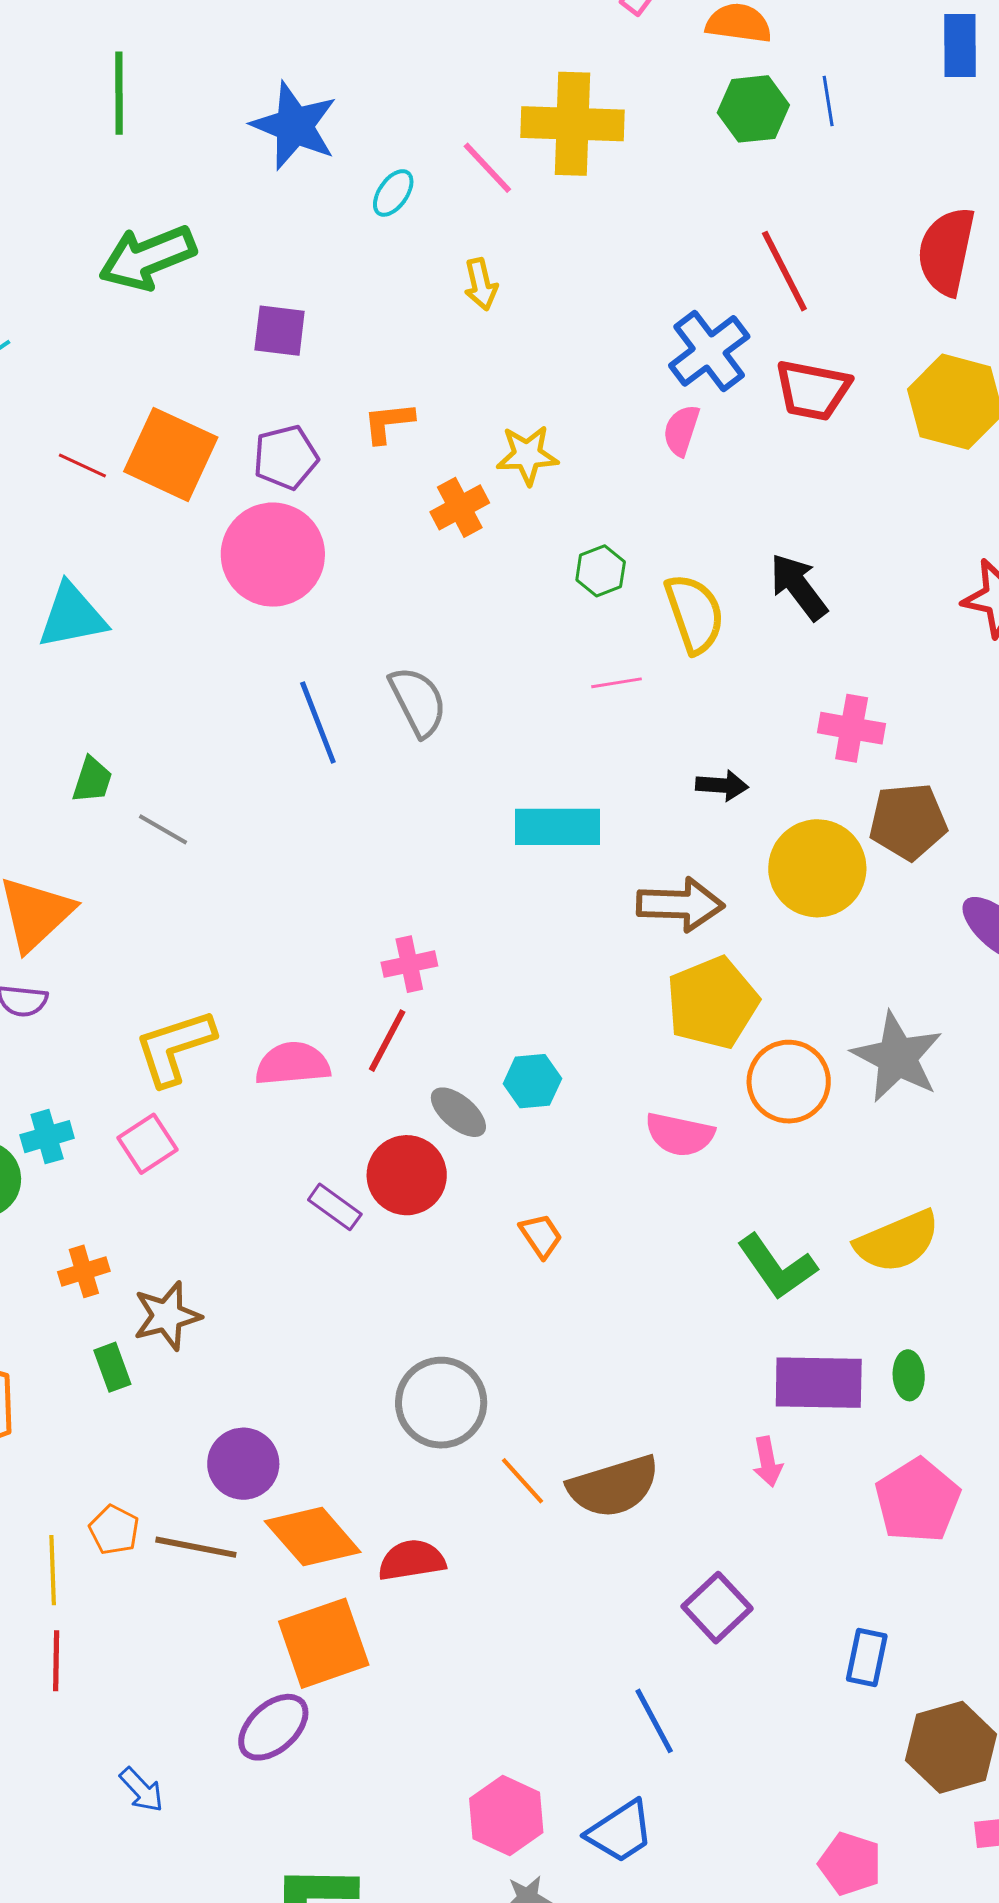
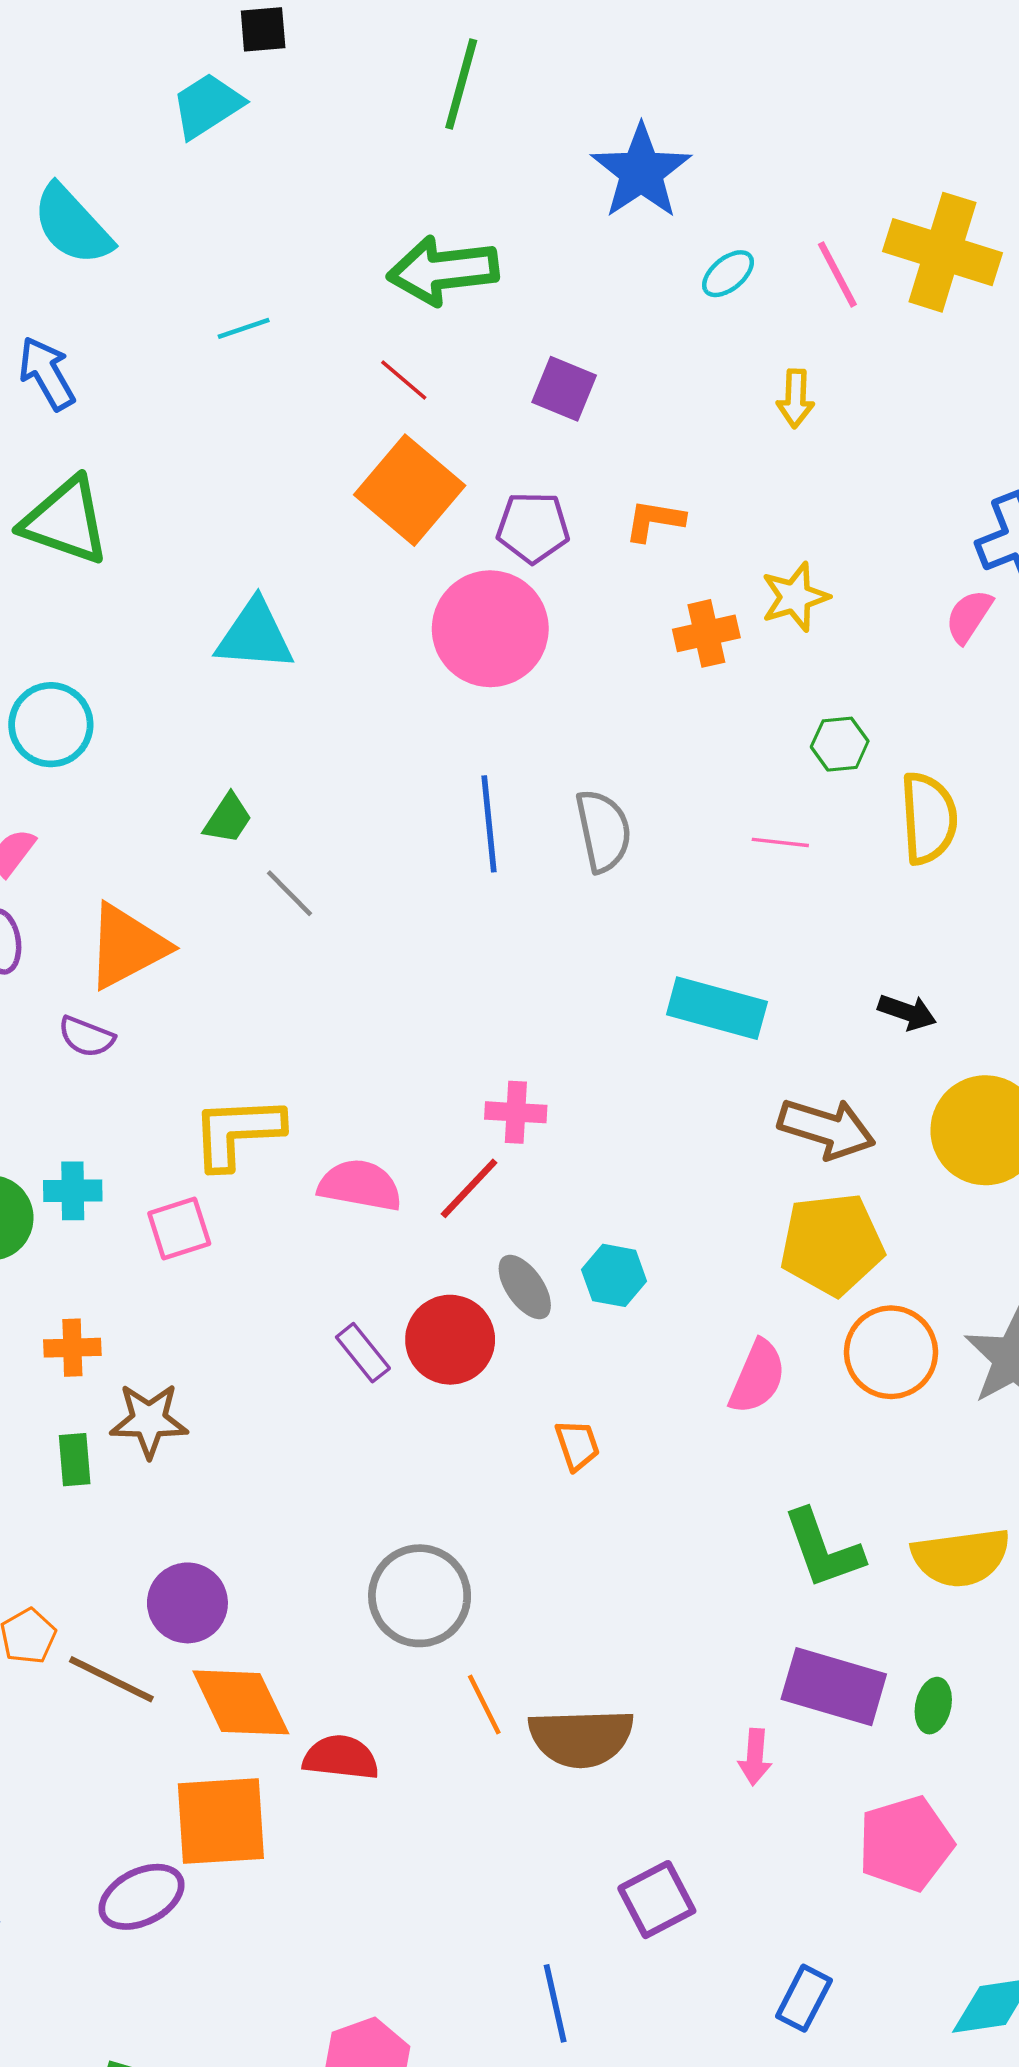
yellow star: (527, 455) -> (795, 597), turned -30
red line: (82, 466) -> (404, 380), moved
pink line: (616, 683) -> (780, 842), moved
pink semicircle: (680, 1134) -> (757, 1377), turned -94

